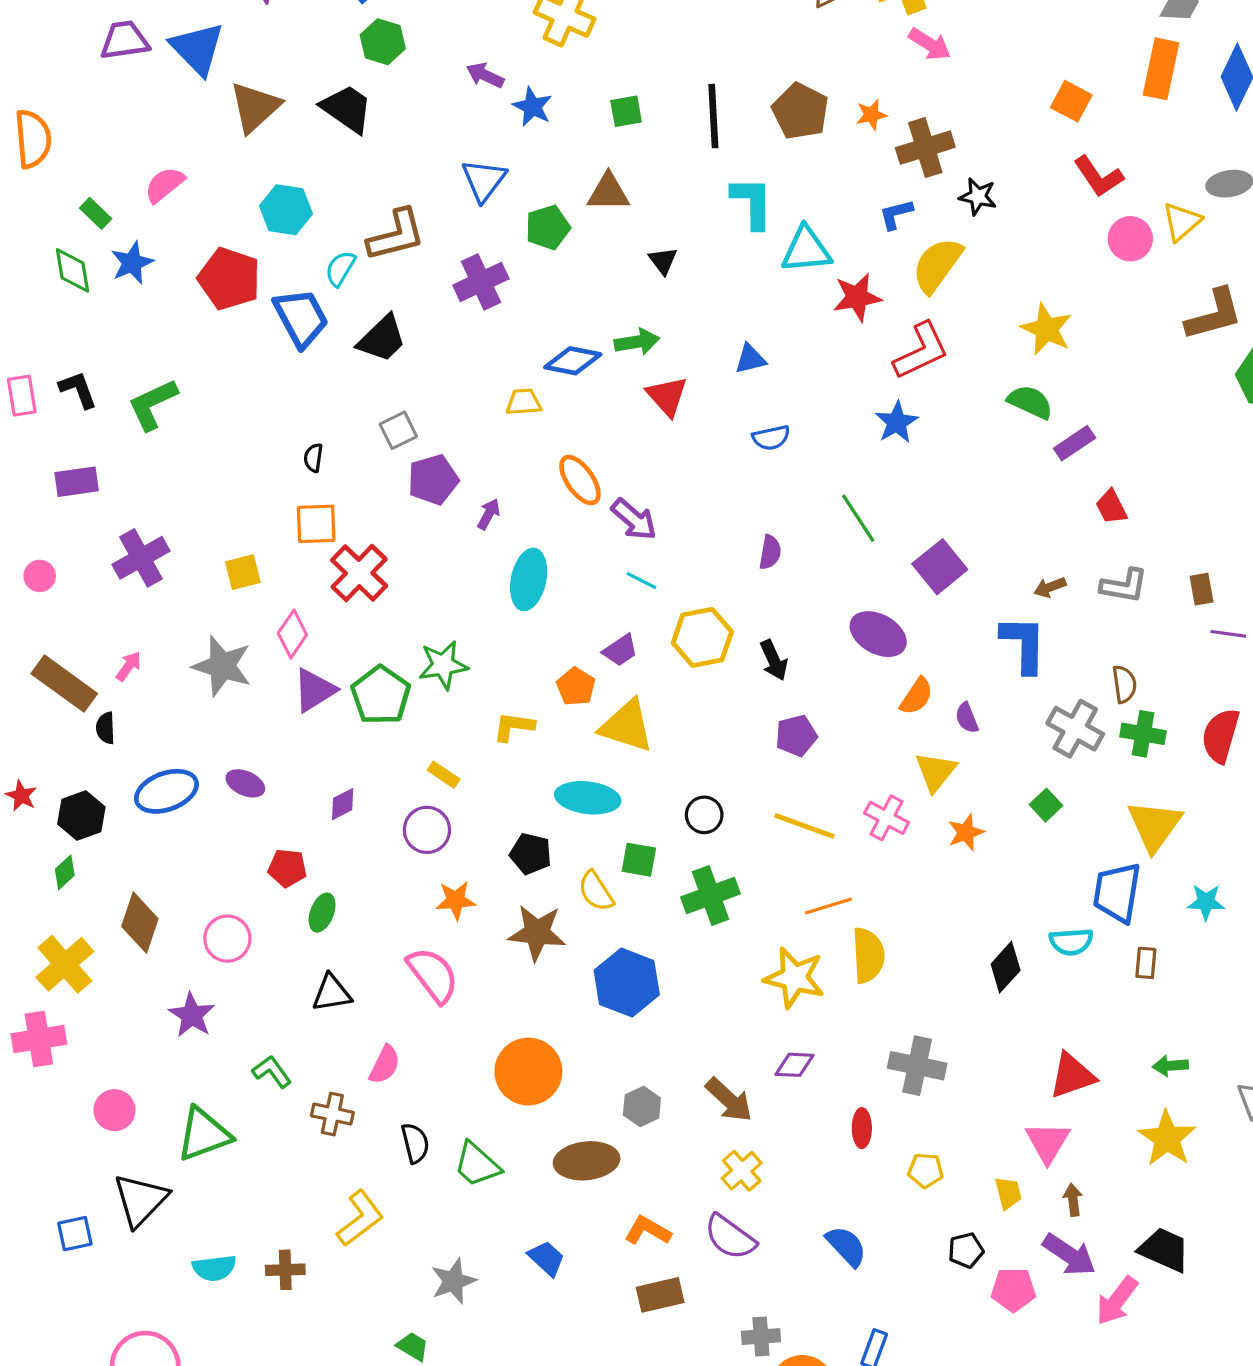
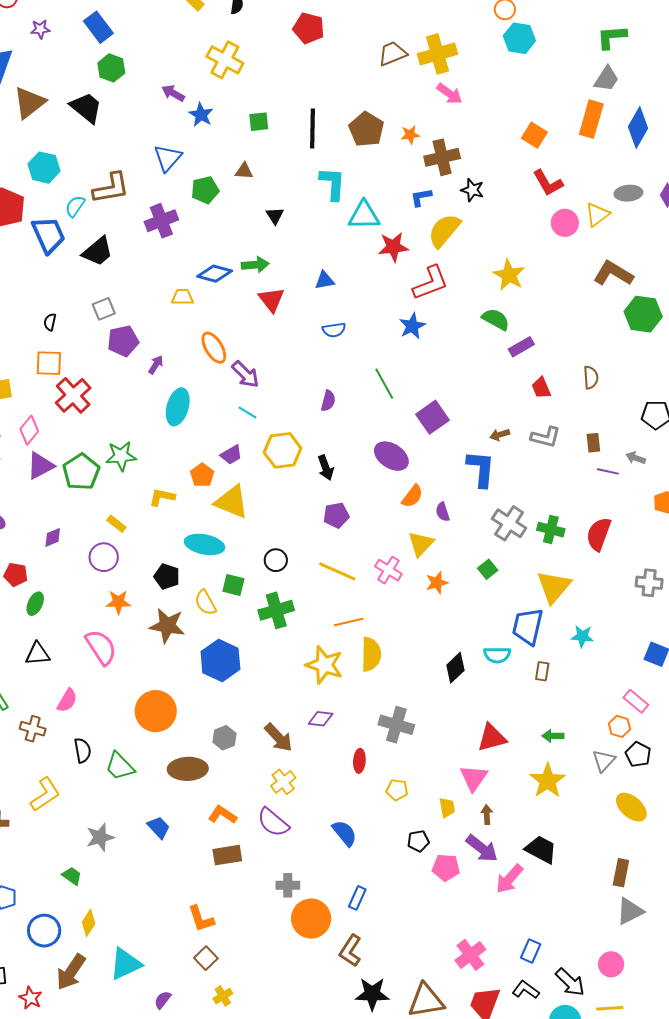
brown triangle: (608, 192) -> (244, 171), size x0.7
brown L-shape: (1214, 315) -> (613, 273), turned -138
brown semicircle: (1124, 684) -> (591, 377), moved

